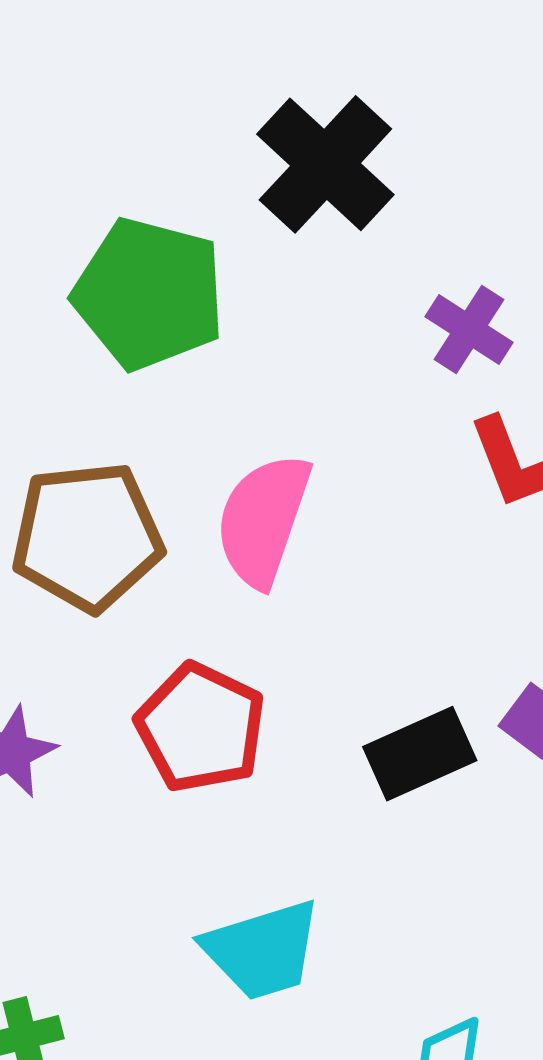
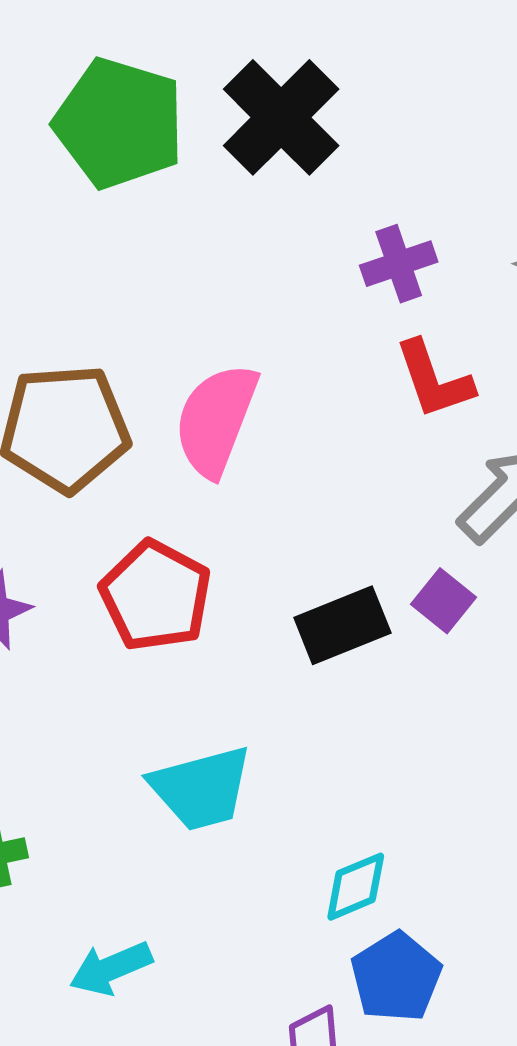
green pentagon: (149, 294) -> (119, 123), moved
purple cross: (469, 330) -> (399, 264), turned 36

